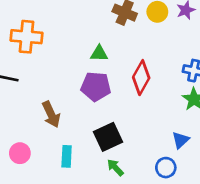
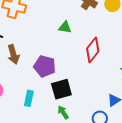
purple pentagon: (96, 86) -> (45, 66), moved
brown arrow: (51, 114) -> (13, 54), moved

